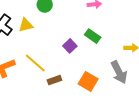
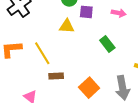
yellow triangle: (26, 25) -> (67, 26), moved
purple square: (70, 46) -> (86, 12), moved, turned 32

